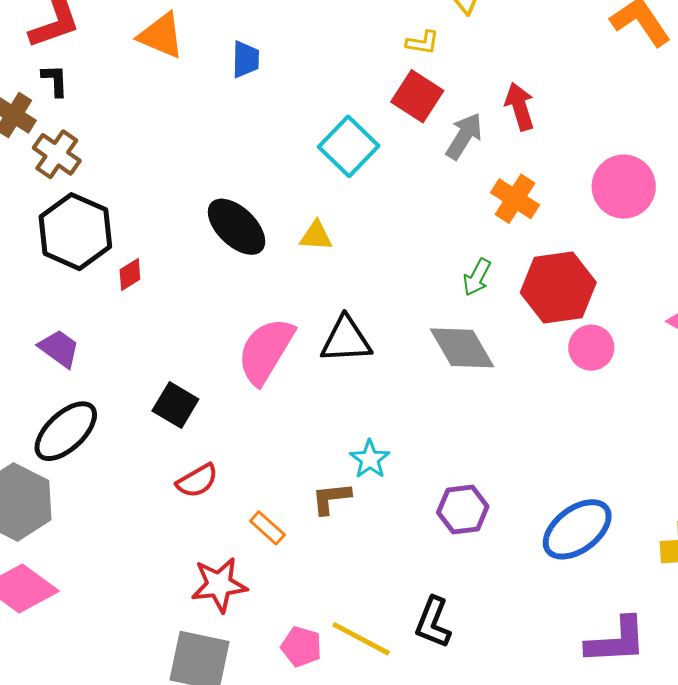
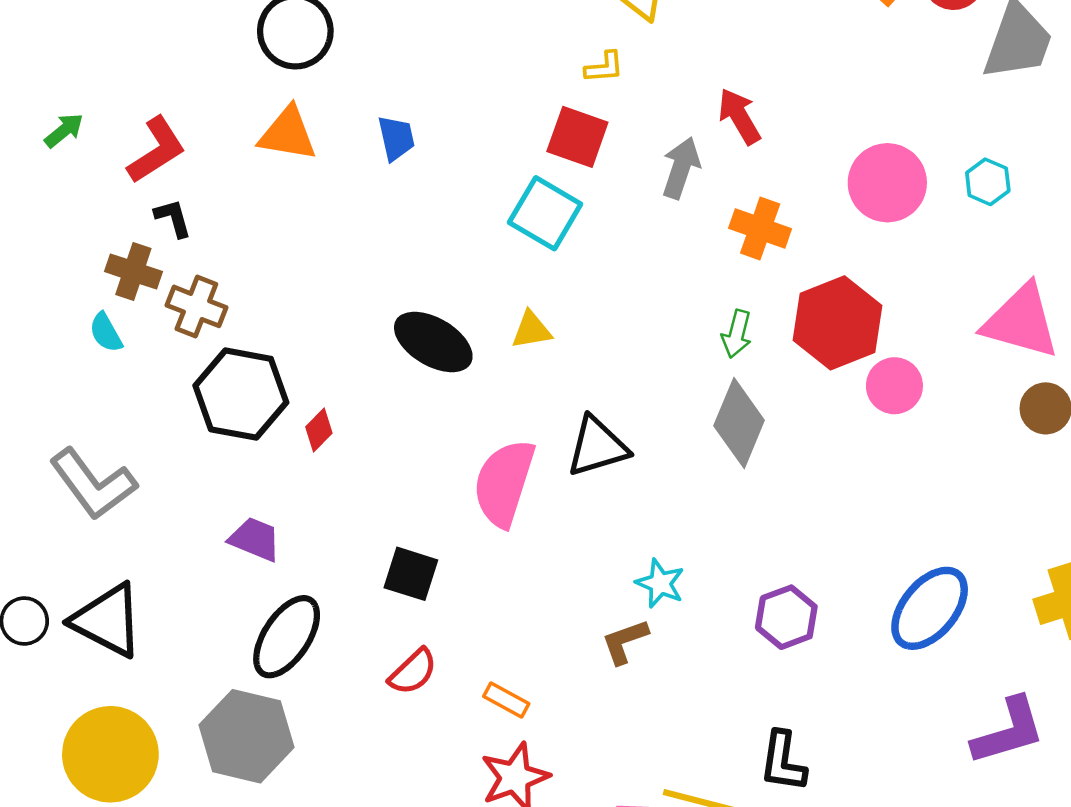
red square: (417, 96) -> (577, 137), moved
gray diamond: (462, 348) -> (739, 423), turned 66
red semicircle: (197, 481) -> (413, 672), moved
orange rectangle: (267, 528) -> (506, 700), moved

